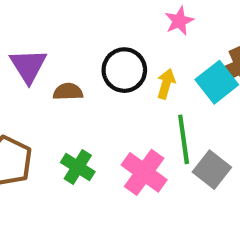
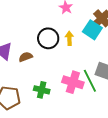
green line: (184, 139) -> (90, 81), moved

